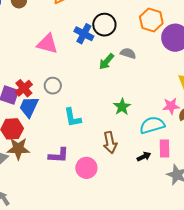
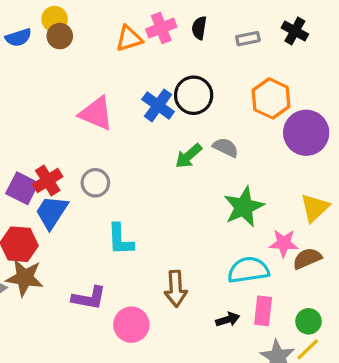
green star: (122, 107) -> (244, 207), moved, size x1.4

